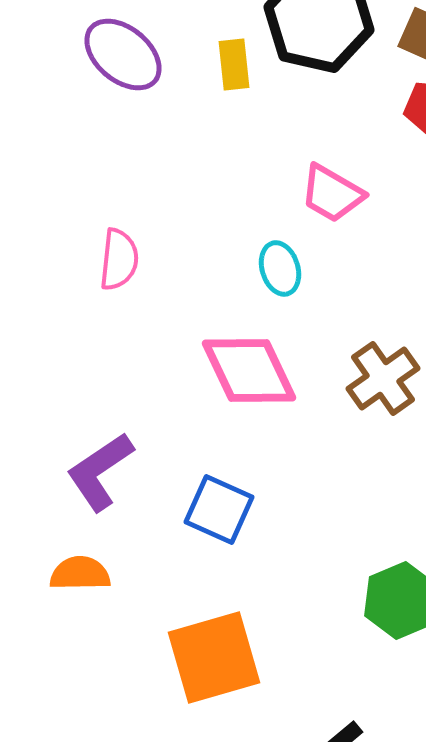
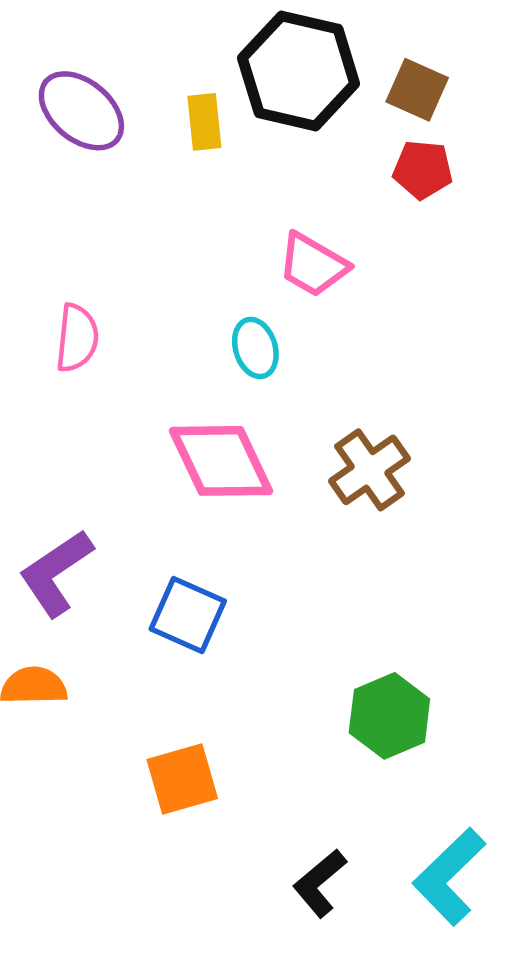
orange square: (214, 657) -> (182, 779), size x0.7

